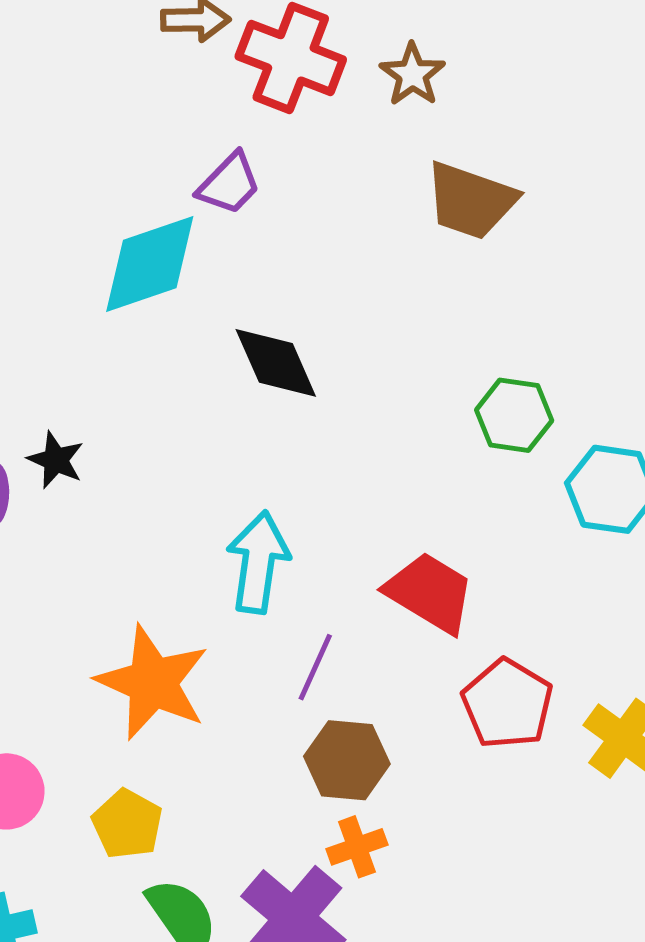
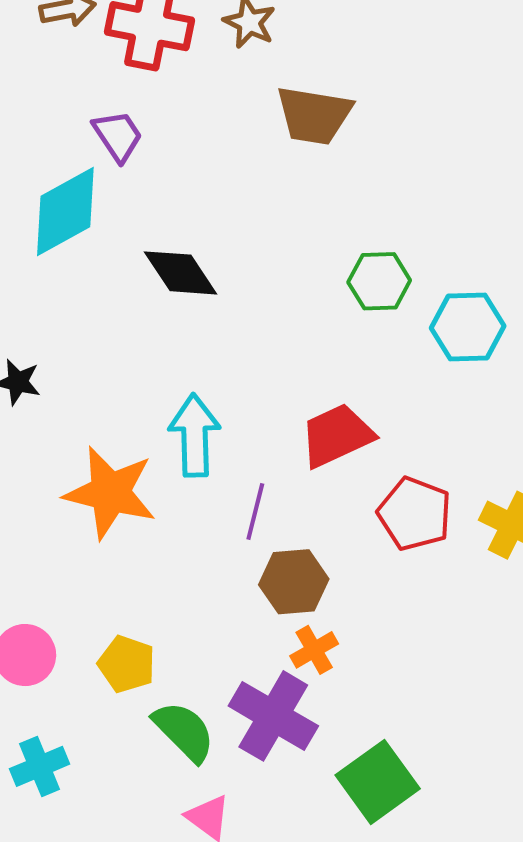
purple trapezoid: (229, 184) -> (118, 136), turned -68
red trapezoid: (430, 593) -> (337, 436), turned -46
orange star: (153, 682) -> (110, 493), moved

